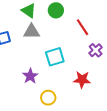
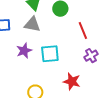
purple star: (30, 76) -> (24, 51), moved

